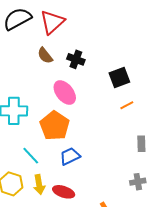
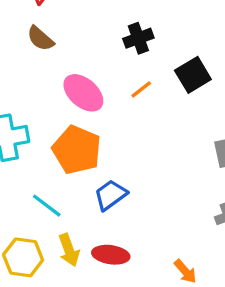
black cross: (76, 59) -> (138, 38), moved, turned -30
black square: (119, 77) -> (193, 75), moved
orange line: (127, 105) -> (141, 89), moved

